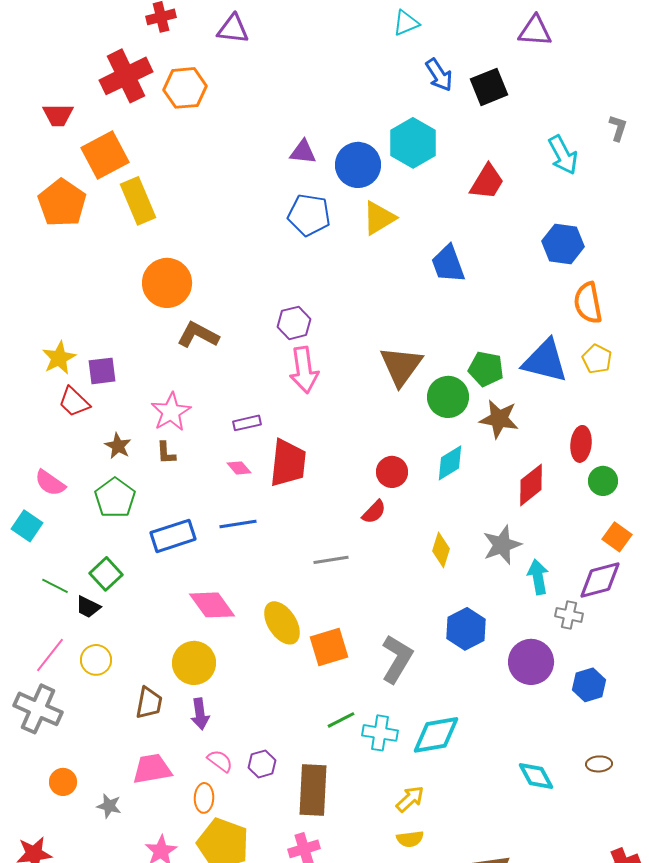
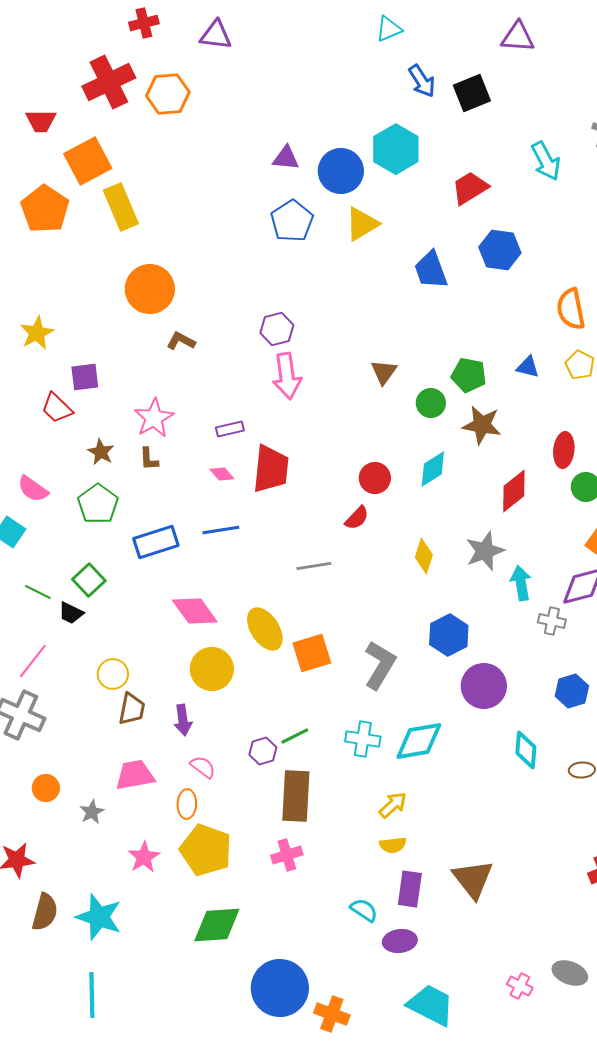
red trapezoid: (487, 182) -> (470, 188), turned -153
blue pentagon: (309, 215) -> (292, 221), turned 30
blue hexagon: (563, 244) -> (500, 250), moved
brown L-shape: (198, 335) -> (181, 341), size x0.7
yellow star: (59, 358) -> (37, 333), moved
blue triangle: (545, 361) -> (528, 367), size x0.5
brown triangle: (401, 366) -> (384, 372), size x0.6
green circle: (448, 397) -> (431, 403), size x0.7
yellow circle: (96, 660) -> (113, 674), moved
purple circle: (531, 662) -> (484, 686), moved
yellow circle: (194, 663) -> (212, 669), moved
green line: (341, 720) -> (295, 736), moved
purple hexagon: (262, 764) -> (263, 751), moved
cyan diamond: (536, 776) -> (526, 750), moved, turned 33
gray star: (109, 806) -> (92, 812), turned 30

